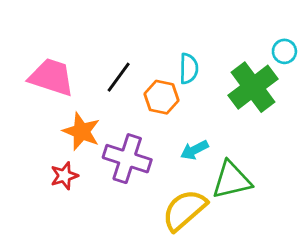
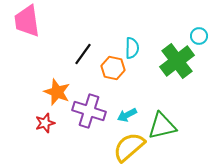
pink trapezoid: (51, 77) -> (27, 21), moved, turned -116
cyan arrow: (194, 150) -> (127, 115), moved

